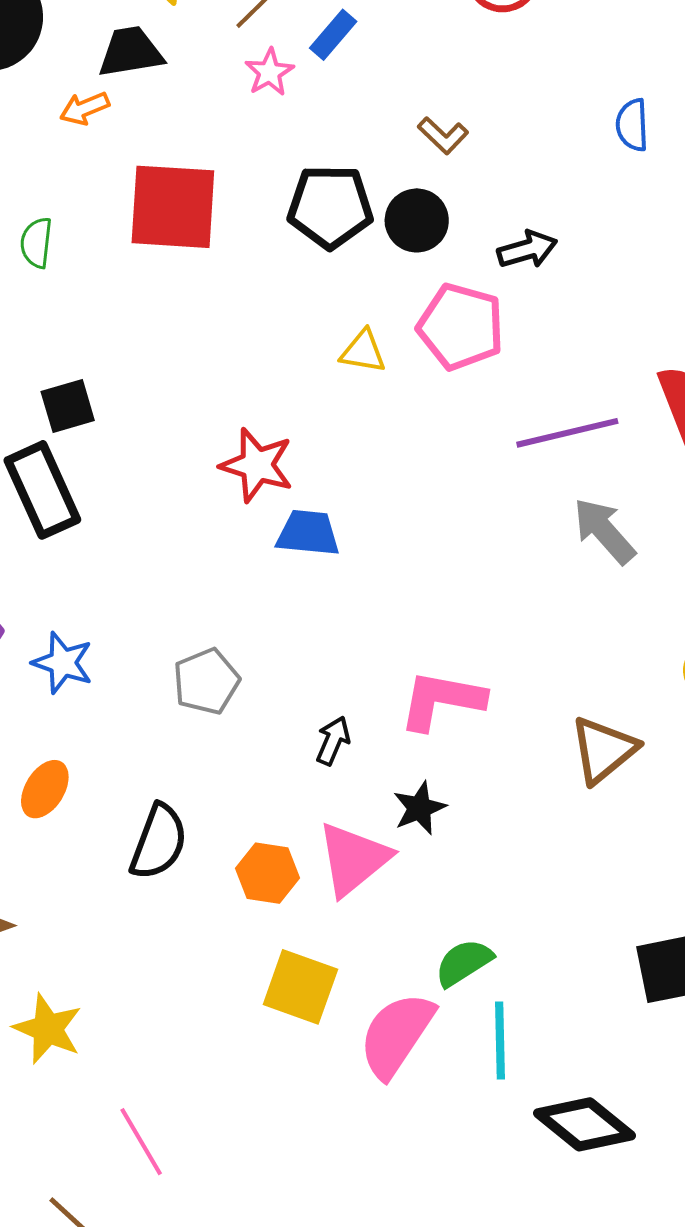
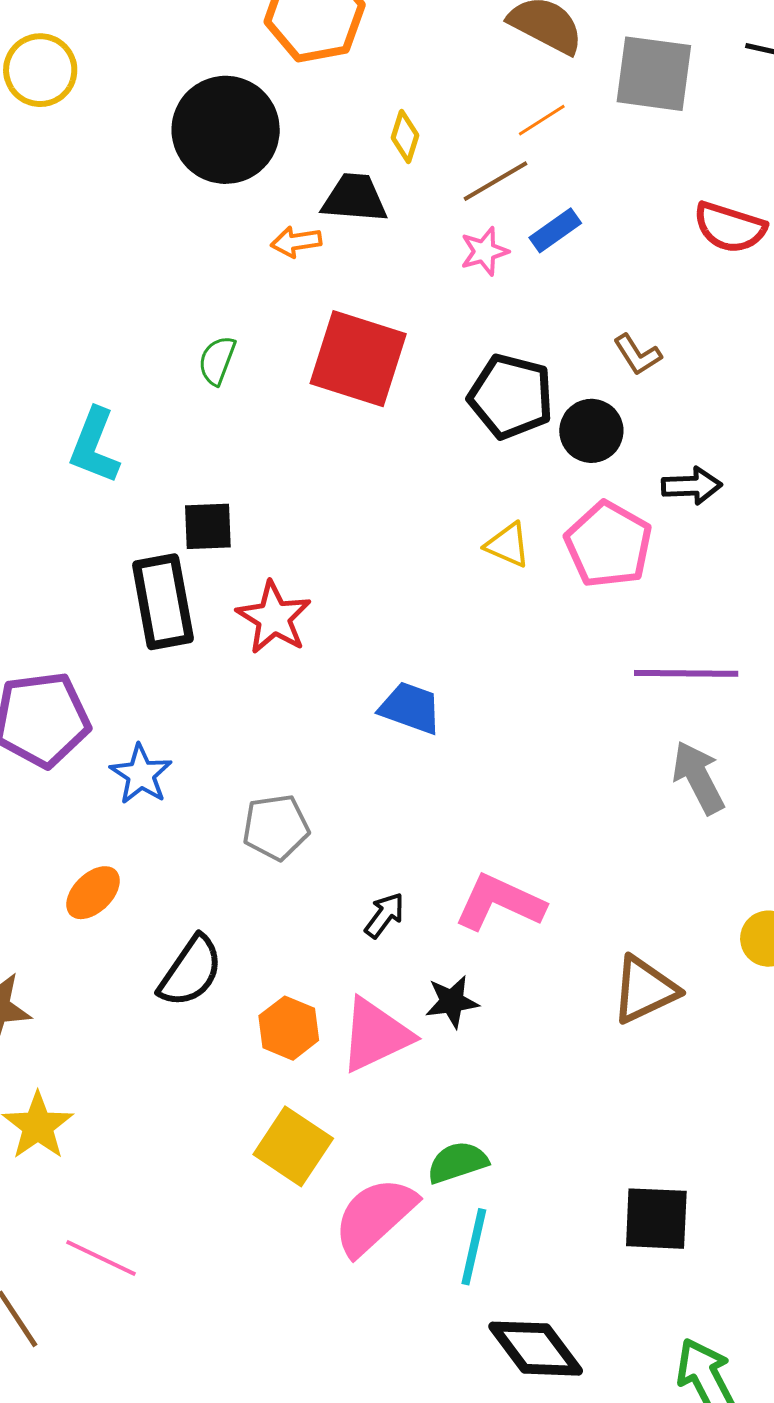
red star: (257, 465) -> (274, 618), moved
pink line: (141, 1142) -> (101, 1258), turned -48

